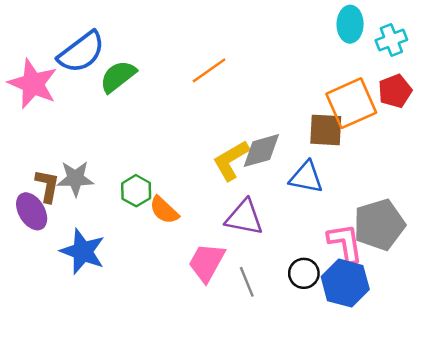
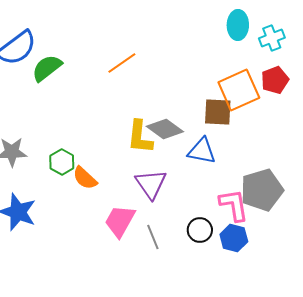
gray diamond: (261, 151) -> (165, 129), turned 51
yellow L-shape: (231, 160) -> (140, 137), turned -54
purple triangle: (244, 217) -> (151, 184), turned 44
blue hexagon: (345, 283) -> (234, 238), size x0.7

